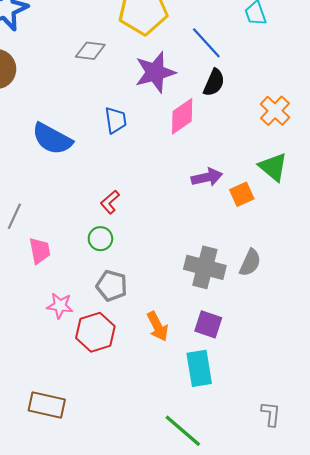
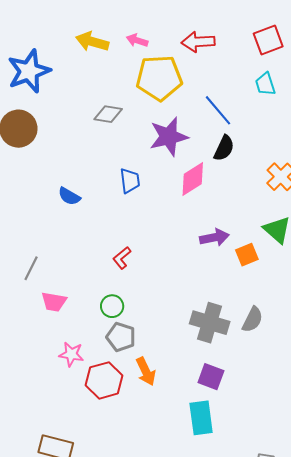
blue semicircle: (52, 139) -> (69, 196), size x0.6
green circle: (100, 239) -> (112, 306), moved
pink trapezoid: (40, 251) -> (54, 302), turned 108
orange arrow: (158, 326) -> (146, 371), moved

